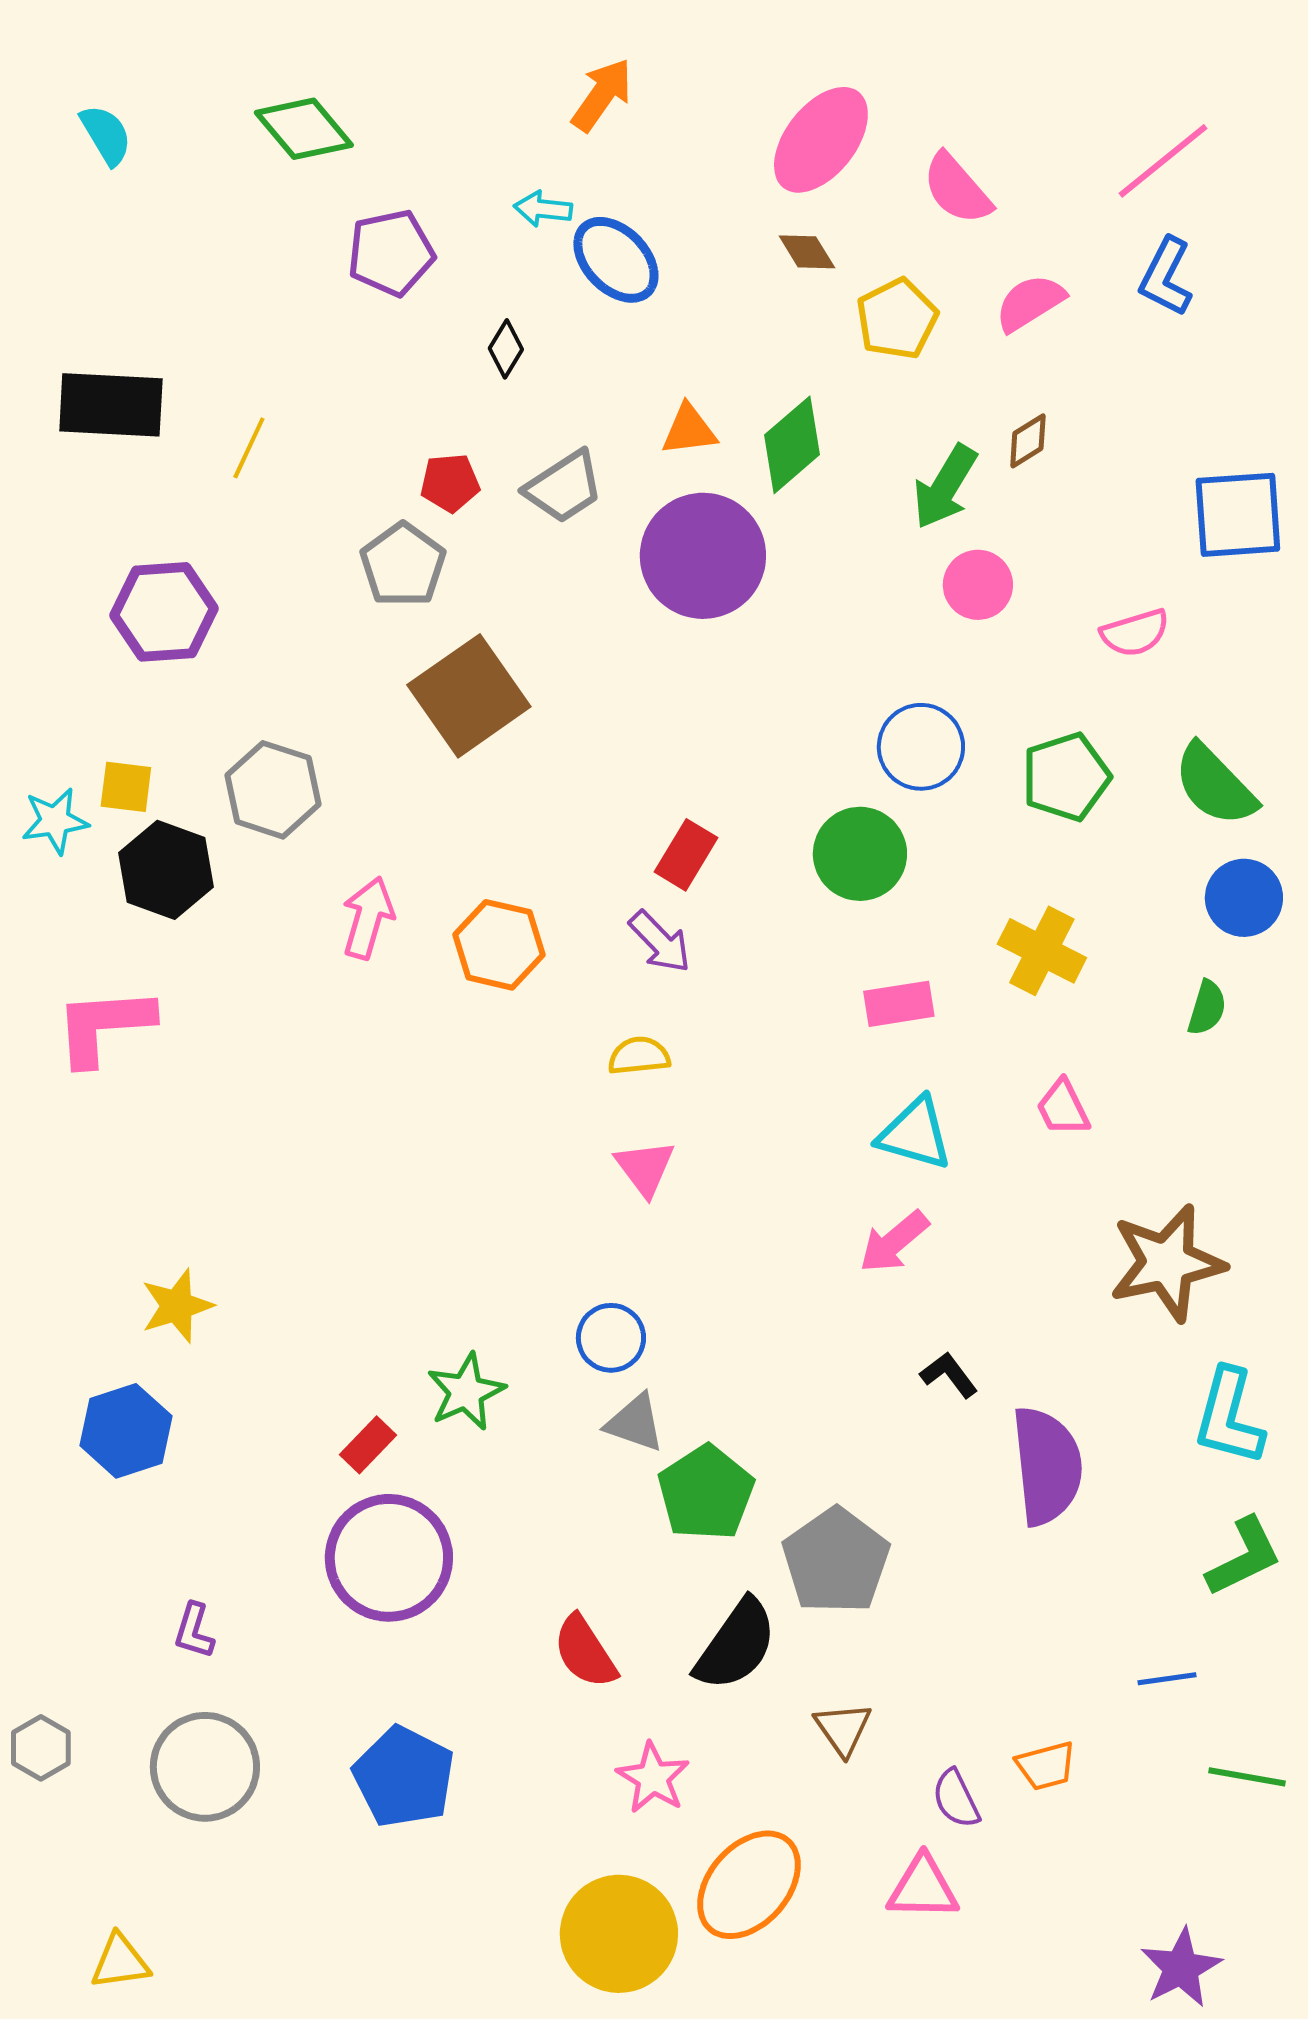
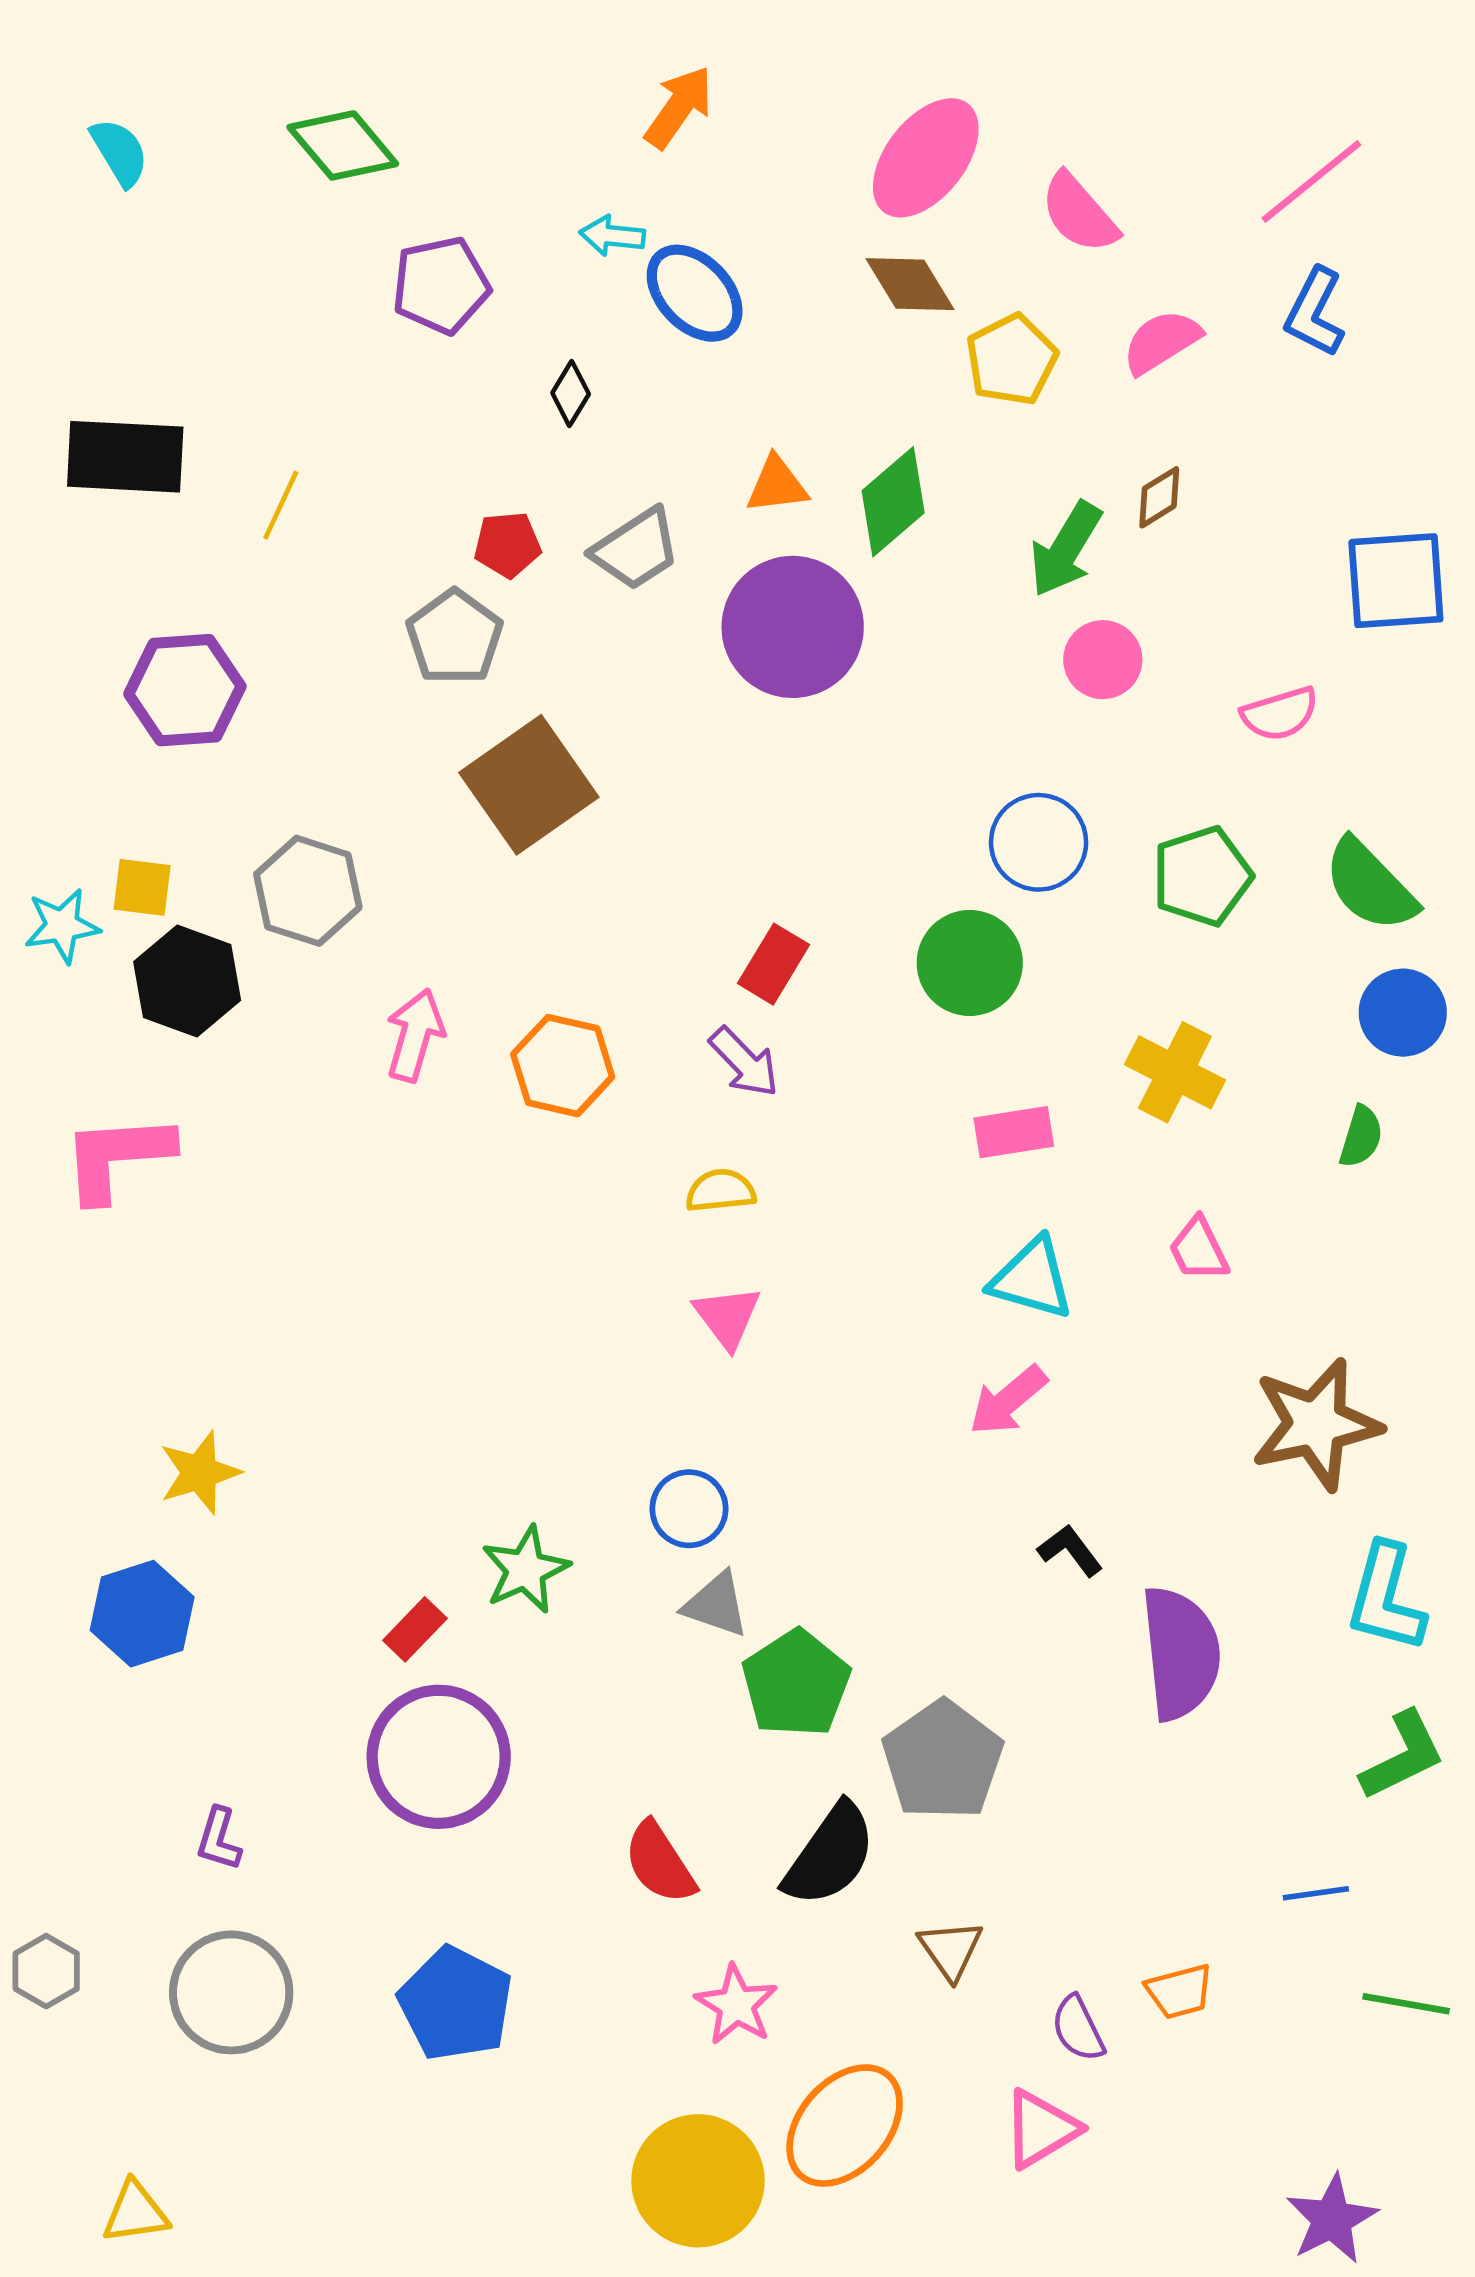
brown diamond: (807, 252) -> (910, 284), size x1.4
pink triangle: (923, 1888) -> (1041, 2129), turned -32

